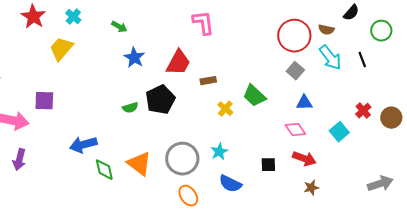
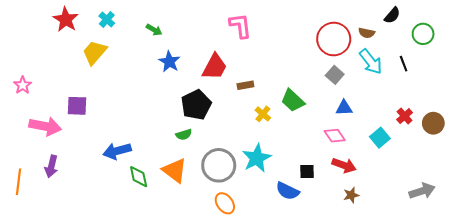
green semicircle: (130, 108) -> (184, 135), moved
cyan star: (219, 152) -> (257, 158), size x1.6
blue semicircle: (230, 184) -> (287, 191), moved

